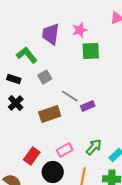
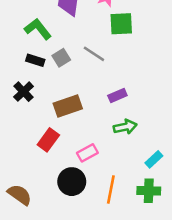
black rectangle: (14, 79) -> (35, 60), moved
gray line: (70, 96) -> (94, 54), moved
green arrow: (94, 147) -> (125, 127), moved, turned 36
red rectangle: (32, 156) -> (48, 140), moved

